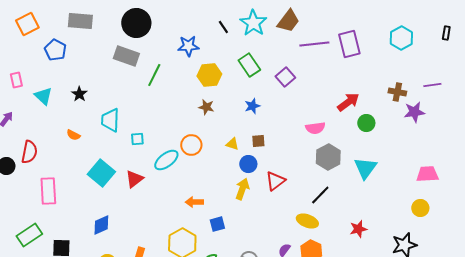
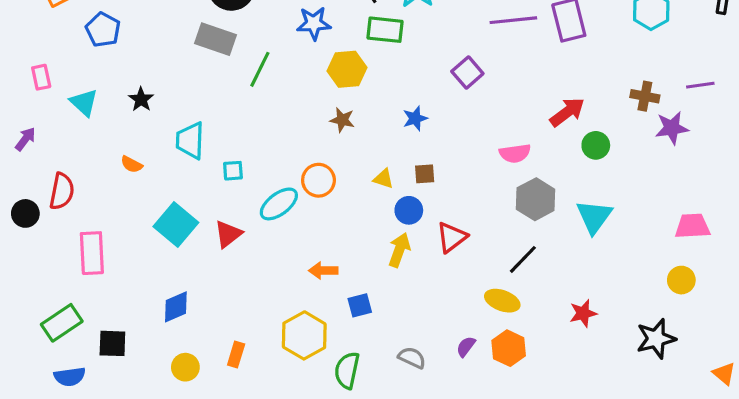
green rectangle: (249, 65) -> (385, 30), moved, turned -50

